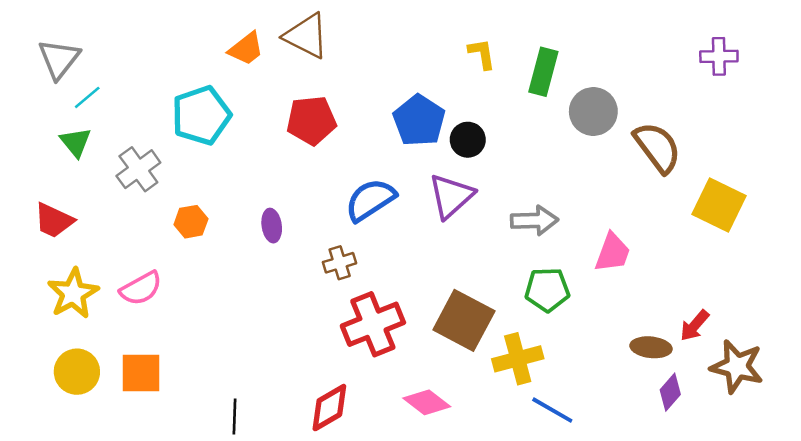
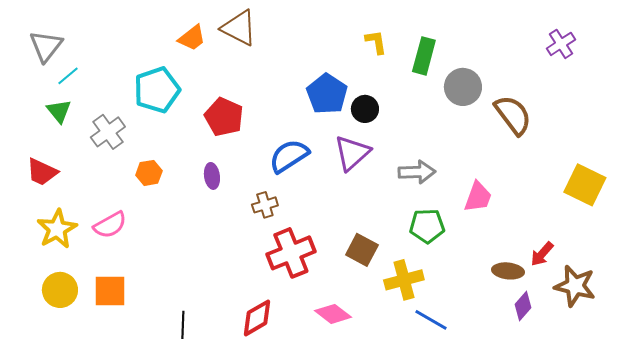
purple cross: (719, 56) -> (561, 44), turned -32
red pentagon: (311, 120) -> (224, 117), moved, turned 30
yellow square: (719, 205) -> (585, 185), moved
brown square: (464, 320) -> (362, 250), size x0.7

